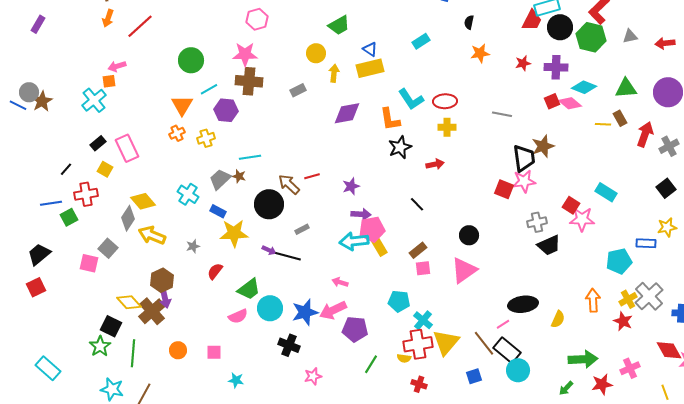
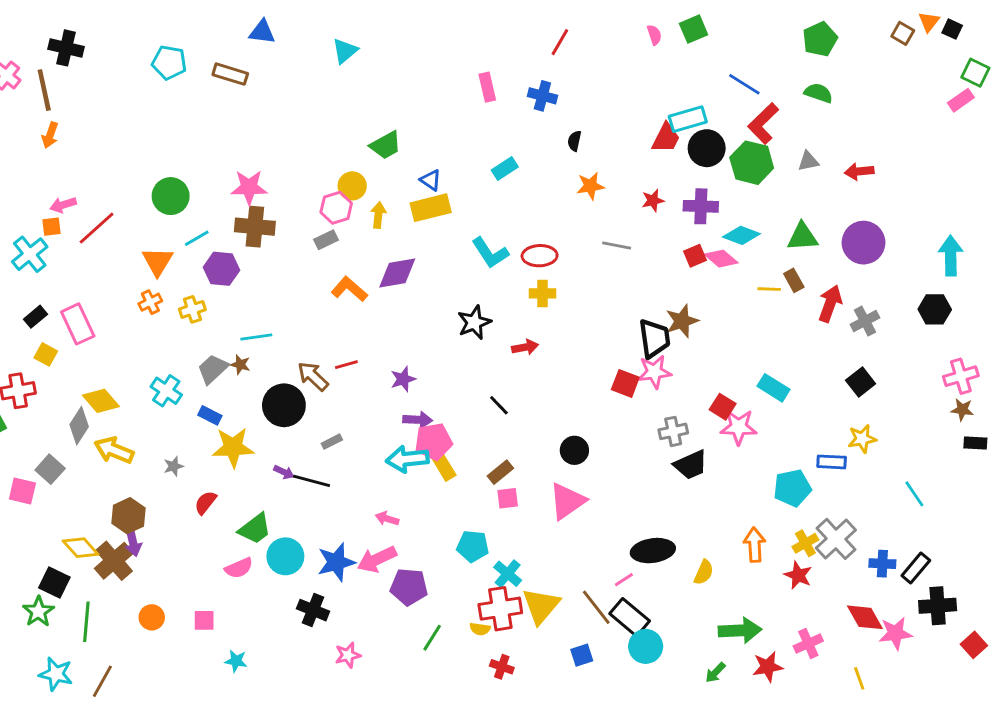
pink hexagon: (257, 19) -> (336, 208), moved
red line: (140, 26) -> (97, 228), moved
gray line: (502, 114) -> (617, 245), moved
orange L-shape: (390, 119) -> (349, 289), moved, turned 140

